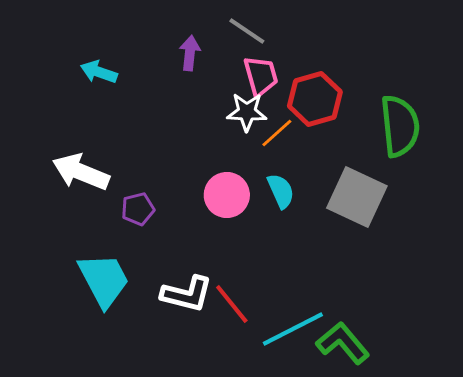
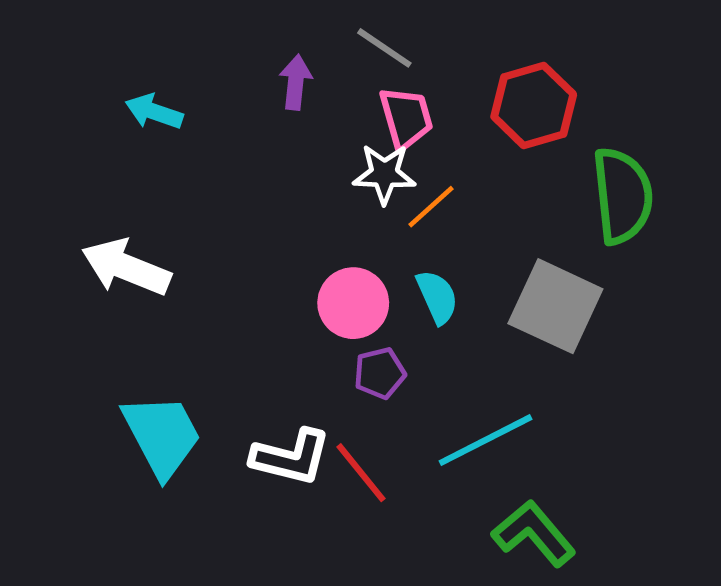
red hexagon: (315, 99) -> (534, 106), moved
purple pentagon: (138, 209) -> (380, 373), moved
cyan line: (293, 329) -> (485, 440), moved

